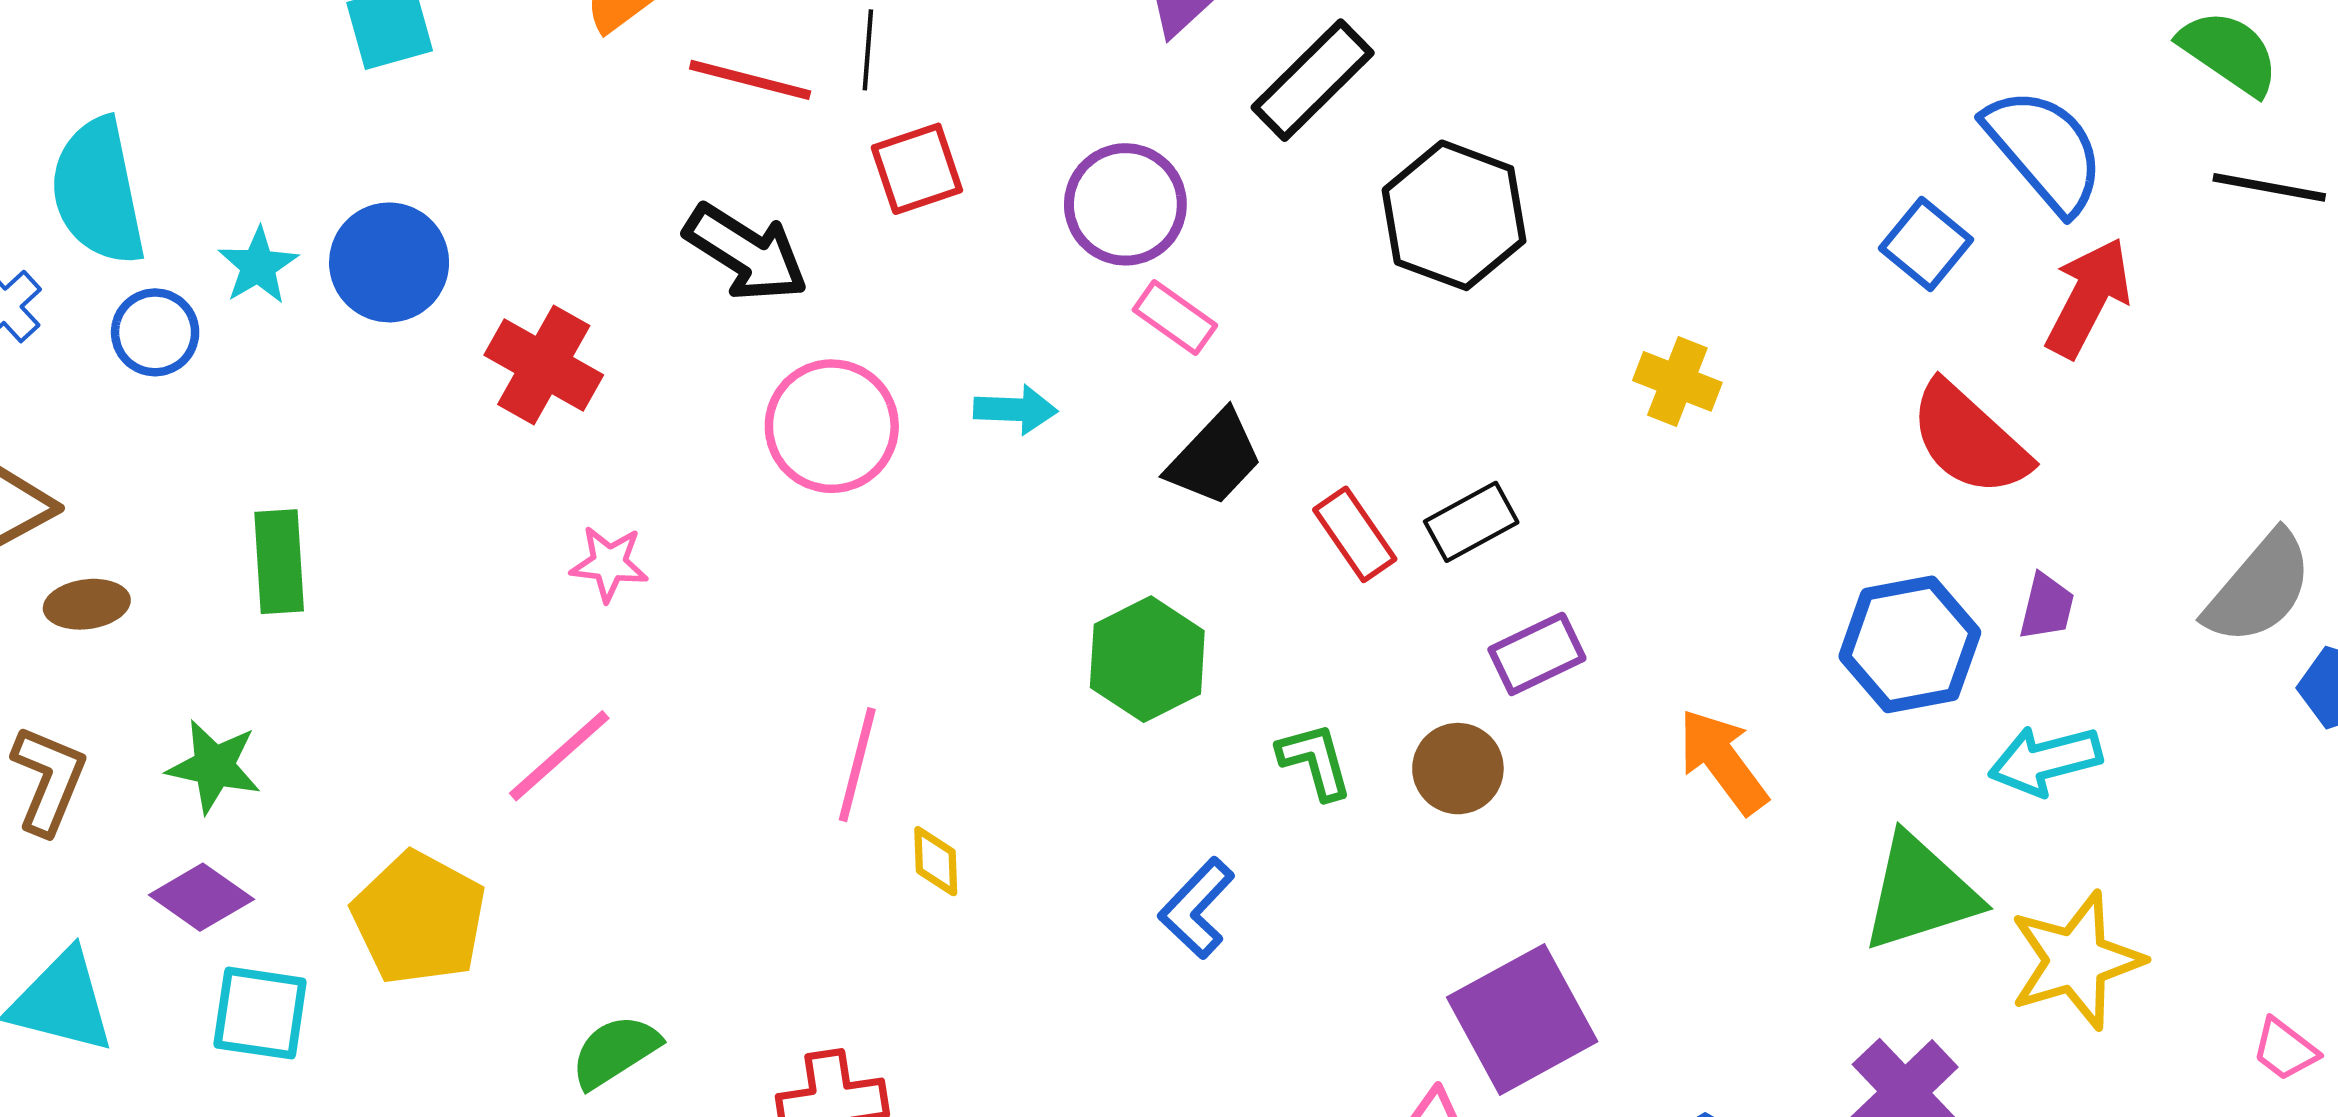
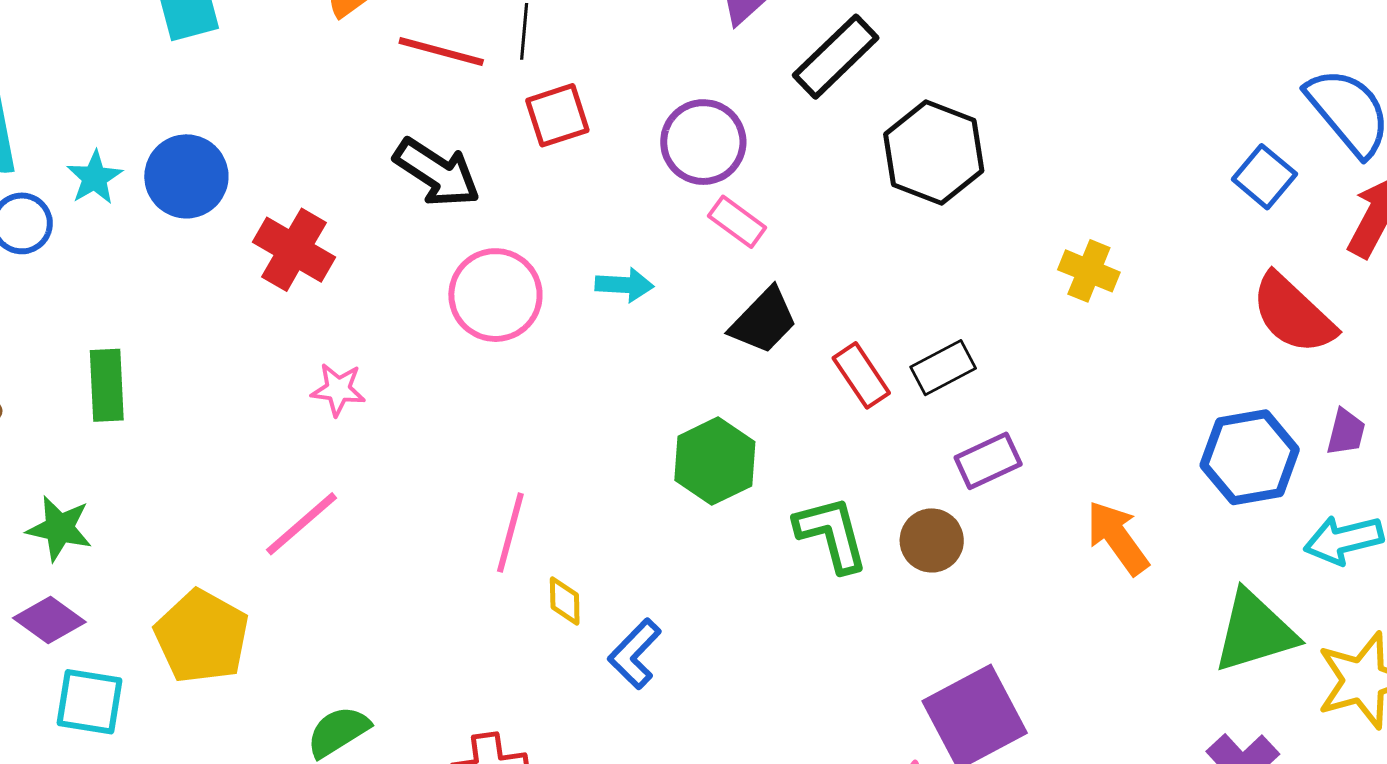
green L-shape: (1315, 761) -> (831, 534), size x1.4
blue L-shape: (1197, 908) -> (635, 654), moved

